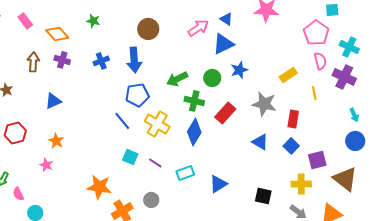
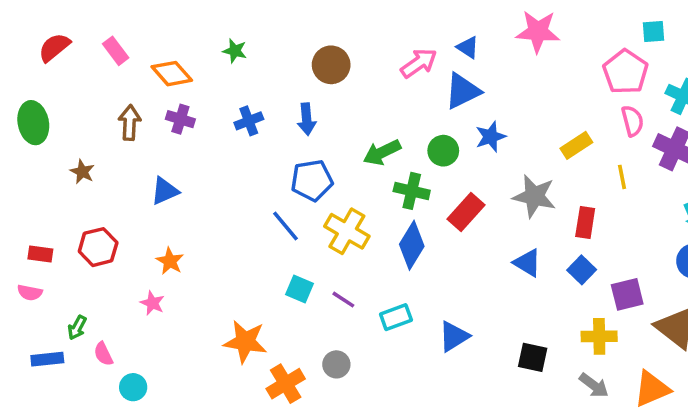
blue arrow: (134, 60) -> (307, 119), size x0.7

